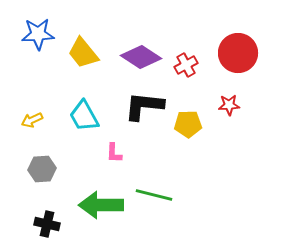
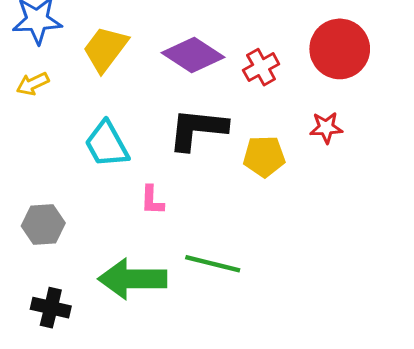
yellow trapezoid: (83, 53) -> (105, 49), turned 76
yellow arrow: (32, 120) -> (33, 84), moved

